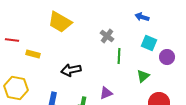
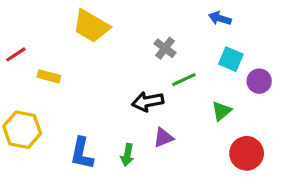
red line: (12, 40) -> (16, 54), turned -40
green line: (119, 56) -> (184, 80), turned 63
black arrow: (71, 70) -> (148, 102), moved

